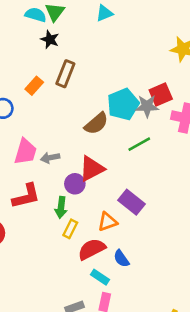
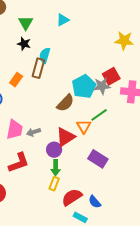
cyan semicircle: (36, 15) -> (45, 55), moved, turned -84
green arrow: (61, 207) -> (56, 168), moved
orange triangle: (107, 222) -> (84, 126), moved, turned -35

